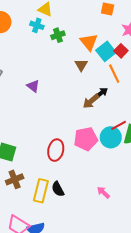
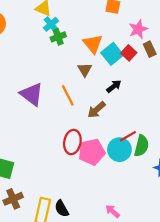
cyan cross: (37, 25) -> (51, 24), moved, turned 32
orange line: (114, 74) -> (68, 95), moved
purple triangle: (33, 86) -> (32, 94), size x1.6
black arrow: (101, 93) -> (114, 86), moved
red ellipse: (56, 150) -> (72, 142), moved

